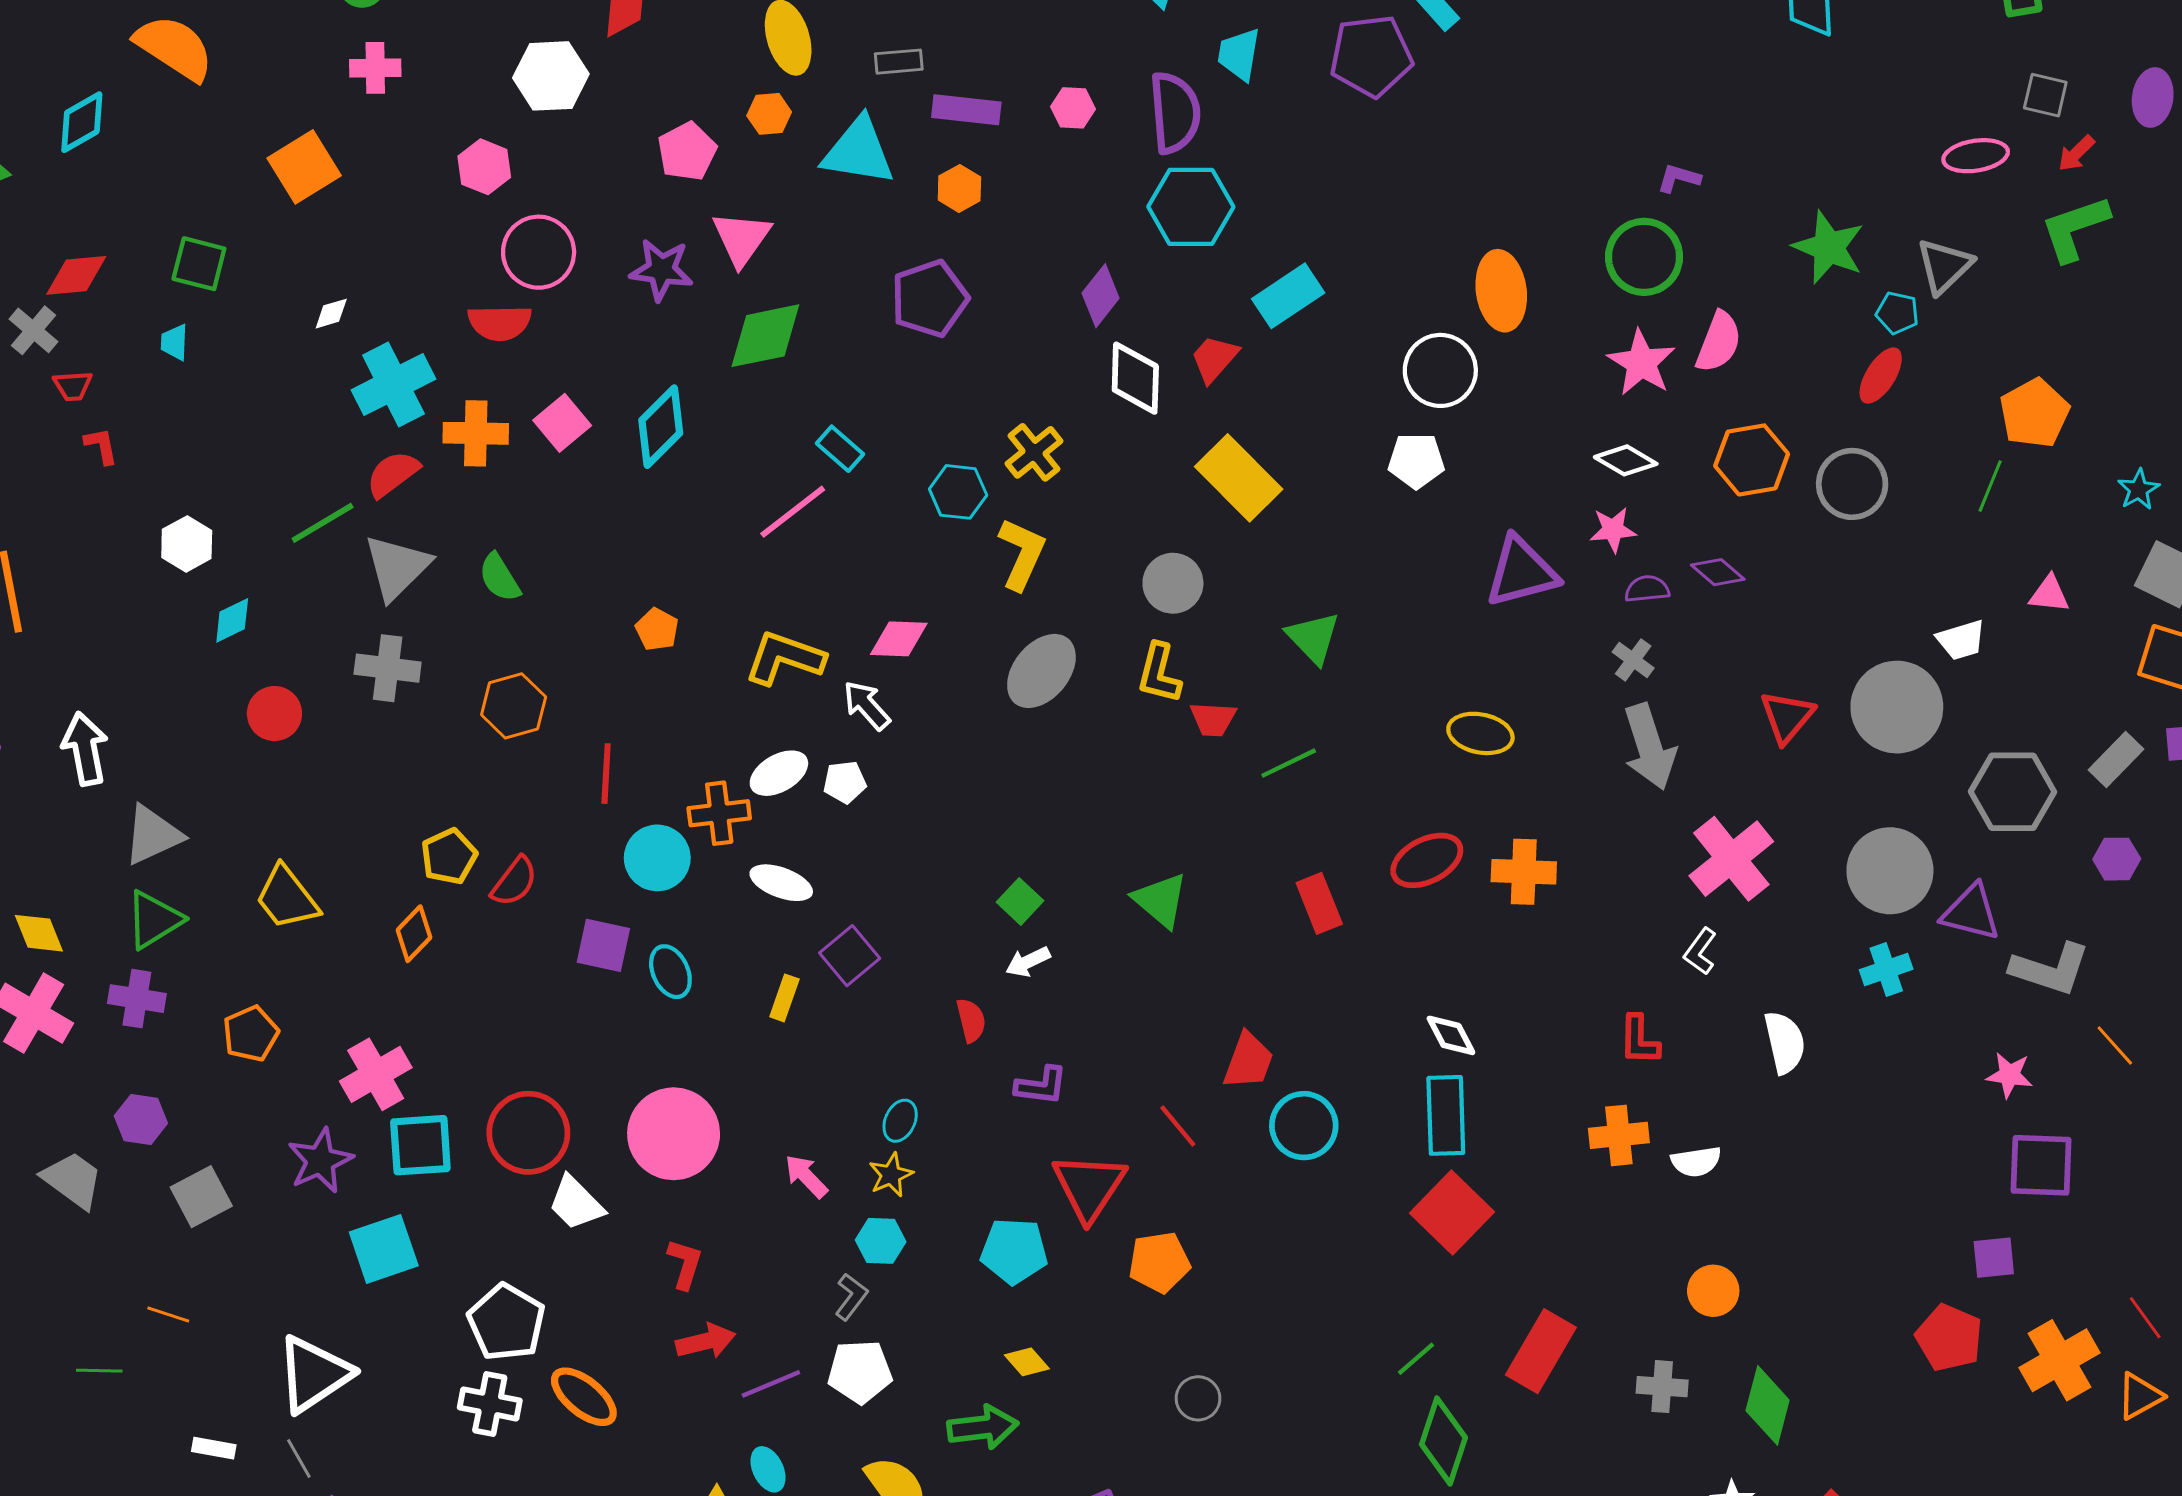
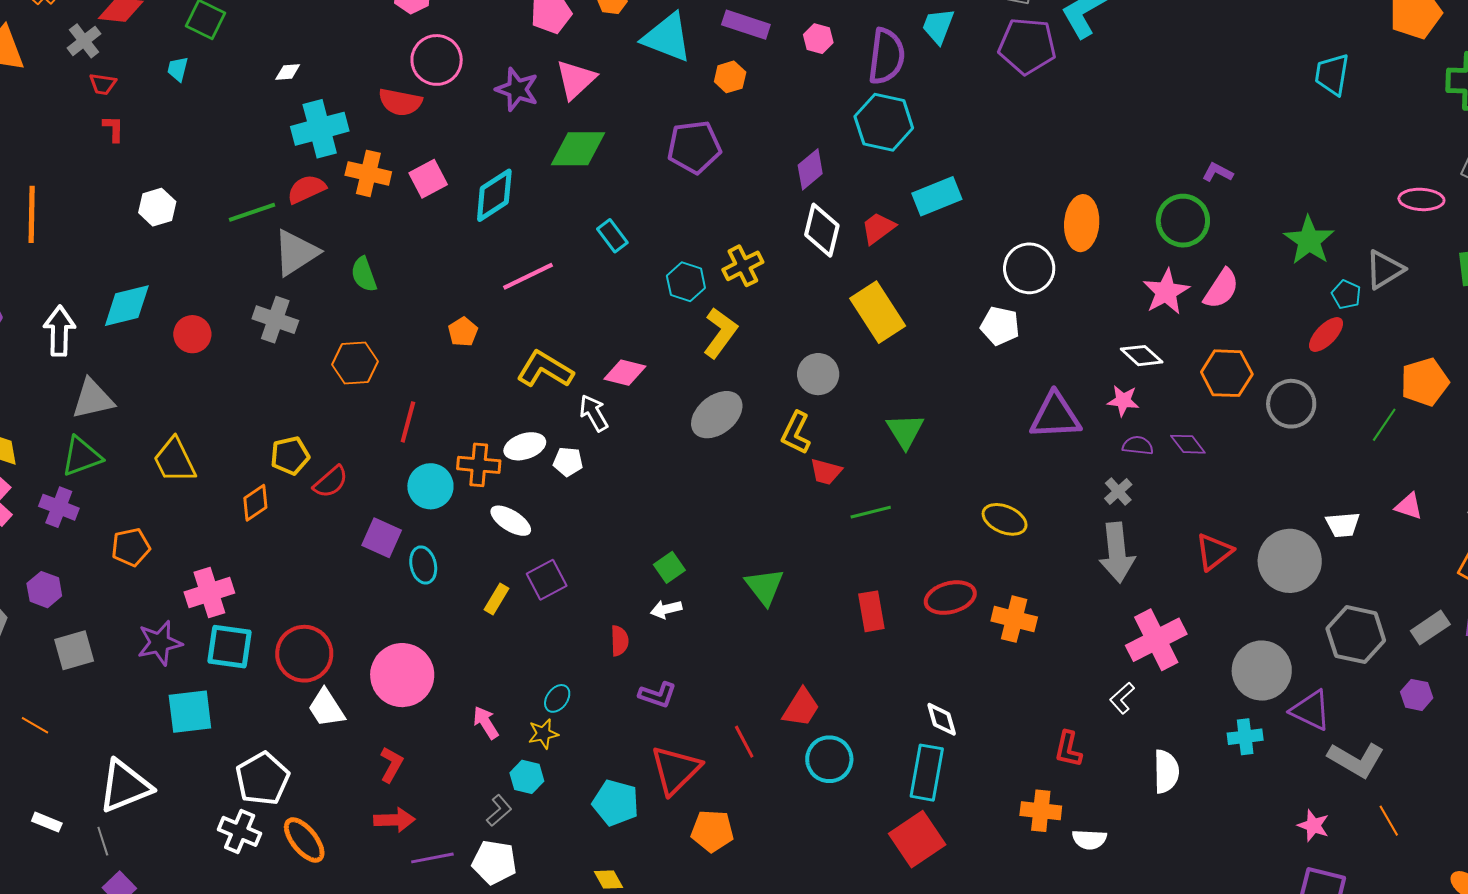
pink line: (793, 512) -> (528, 276), moved
cyan diamond: (232, 620) -> (127, 306), moved, size x1.6

